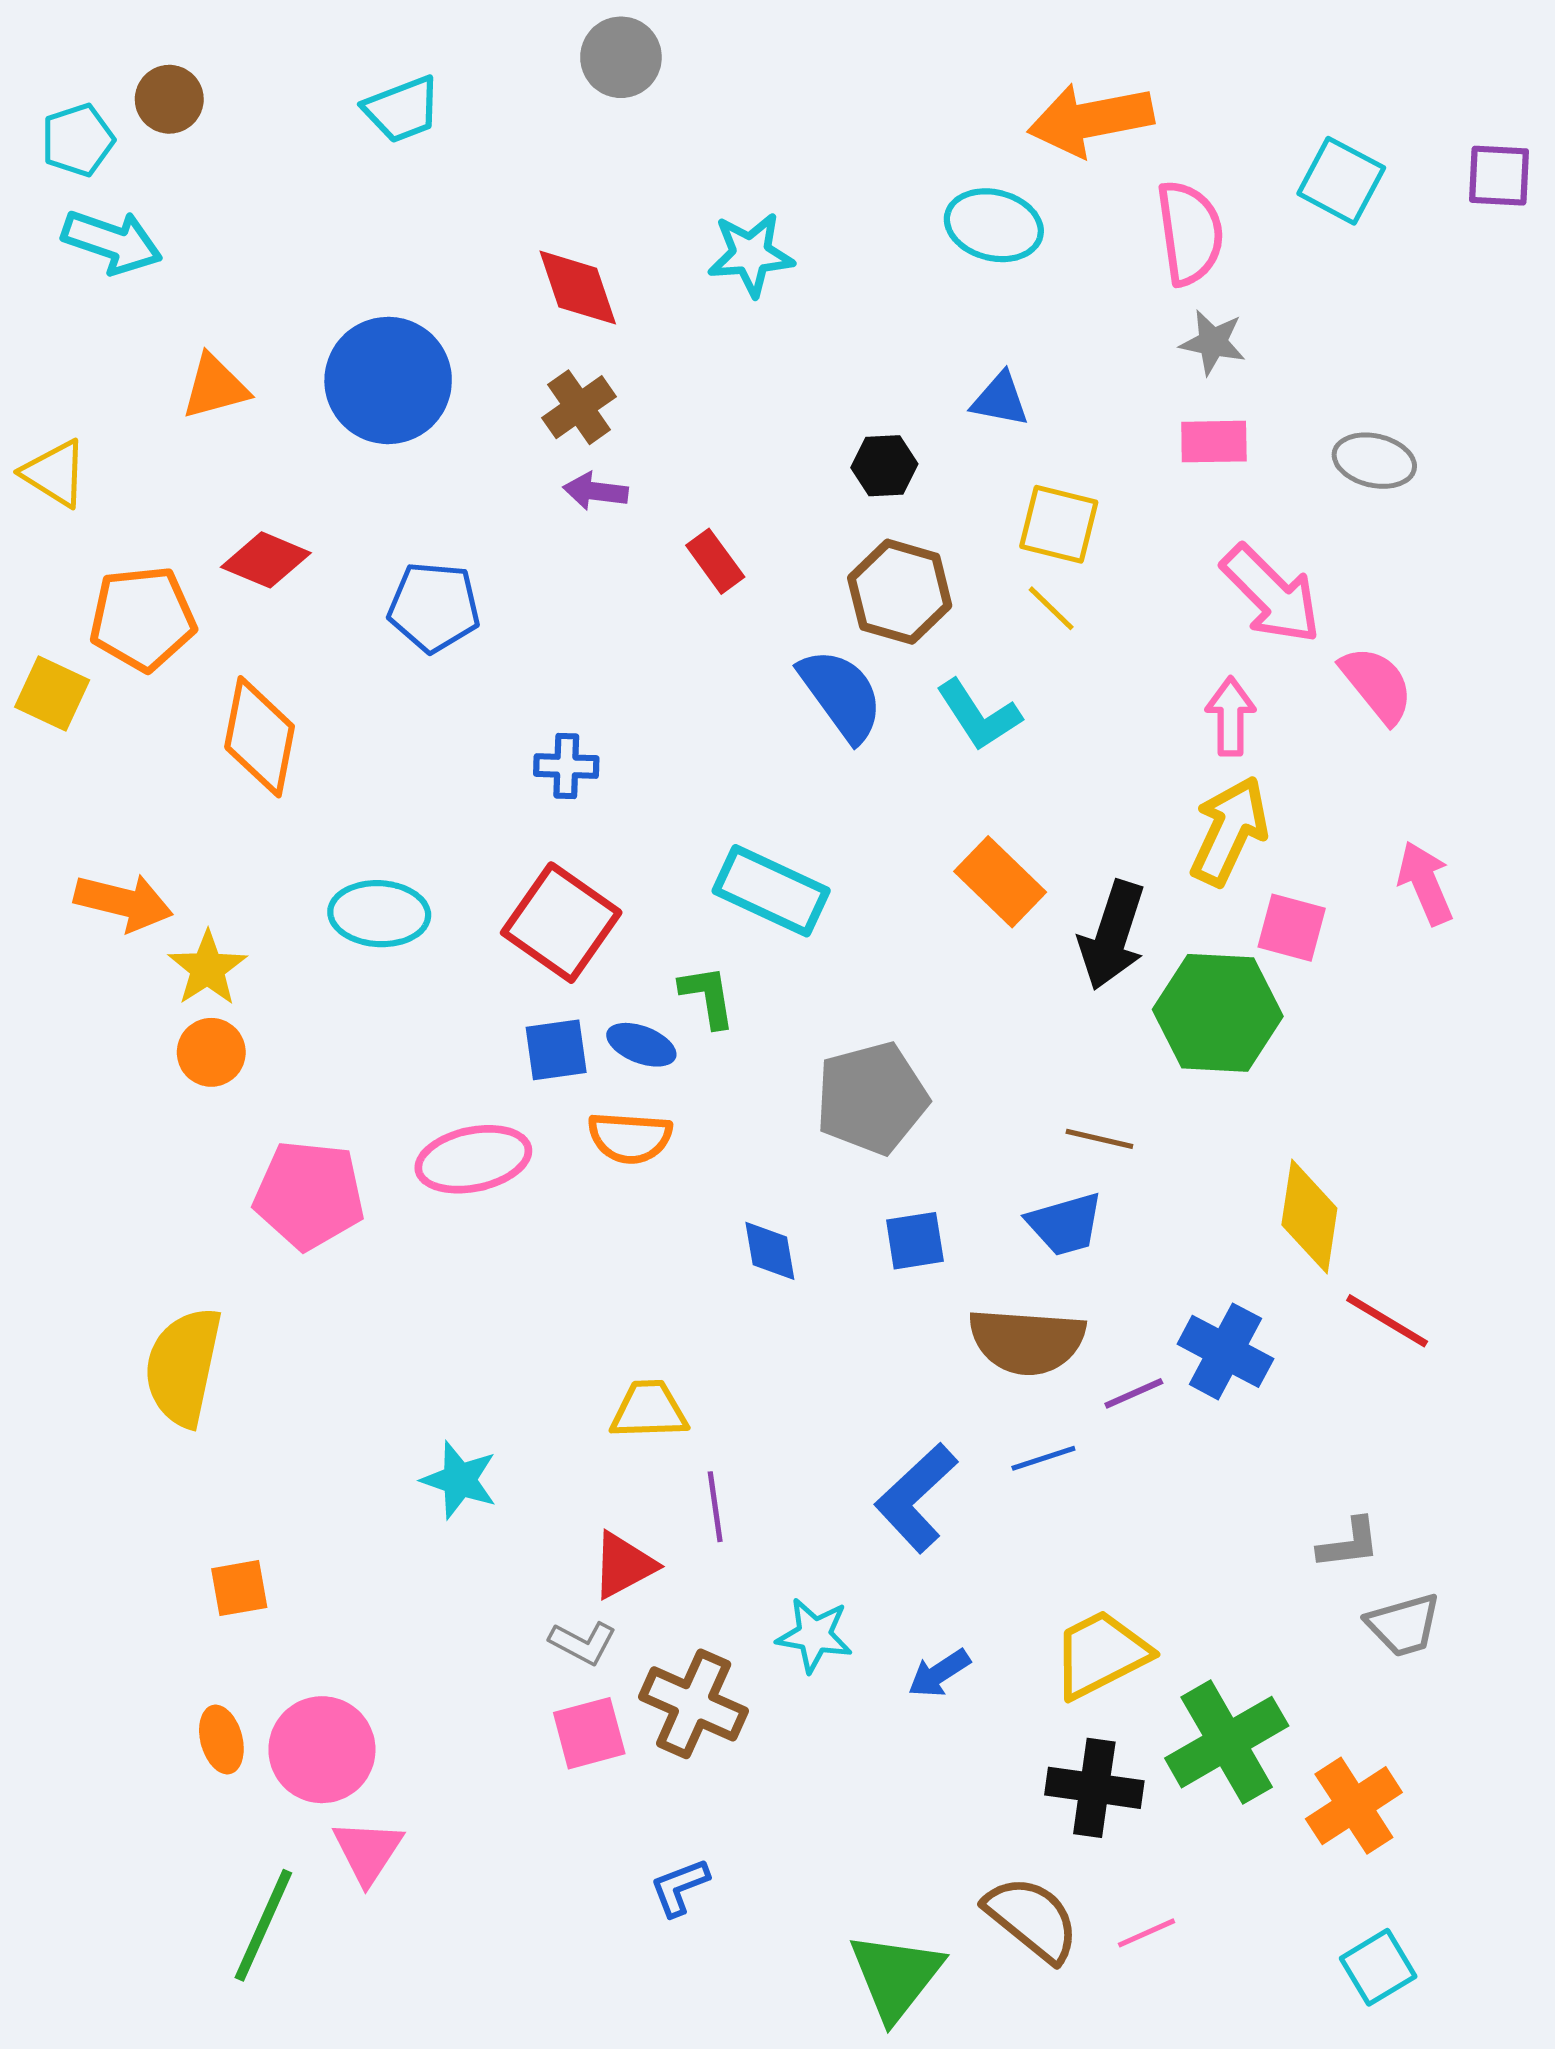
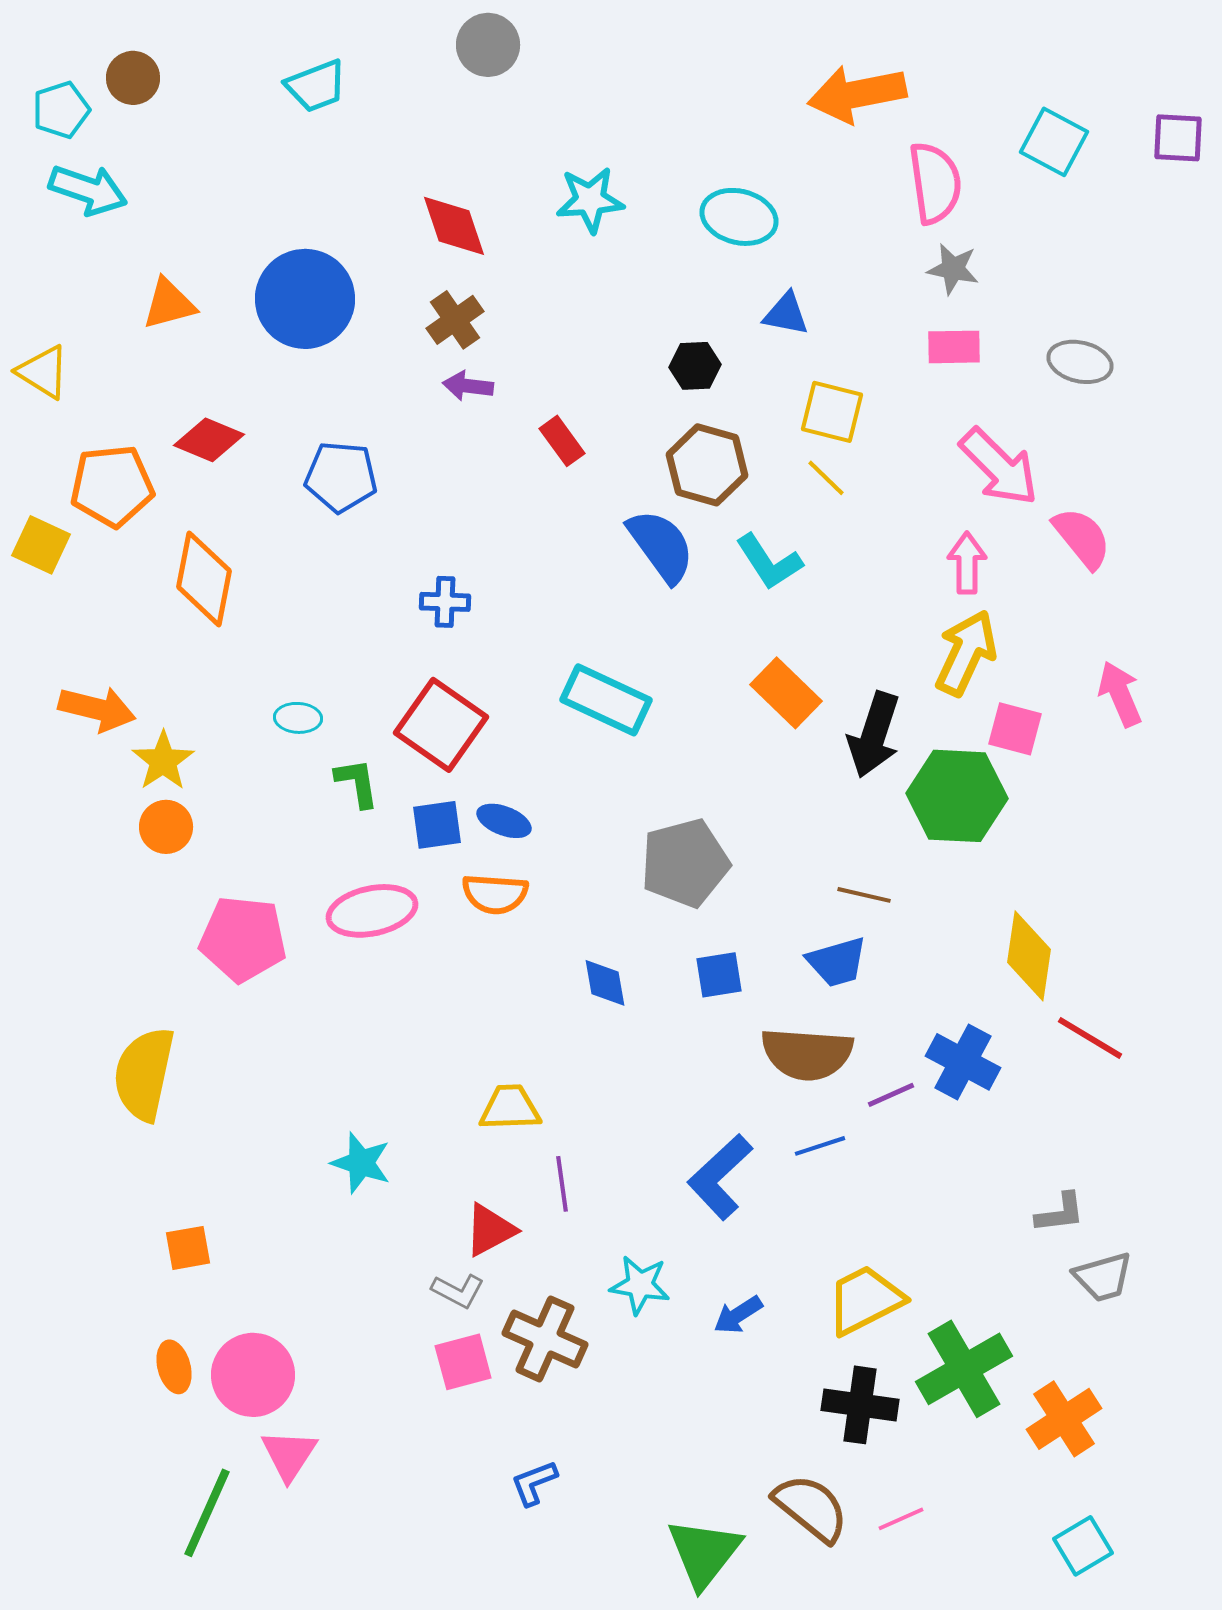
cyan ellipse: (994, 225) -> (739, 217), moved
cyan ellipse: (379, 914) -> (298, 718), size x0.6
green L-shape: (708, 996) -> (357, 783), moved

